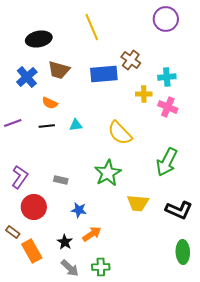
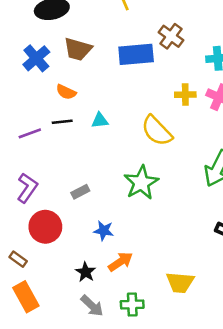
yellow cross: (144, 94) -> (185, 95), moved
purple line: (13, 123) -> (30, 133), moved
gray rectangle: (61, 180) -> (80, 192), turned -40
yellow trapezoid: (138, 203) -> (180, 282), moved
orange rectangle: (32, 251) -> (26, 297), moved

